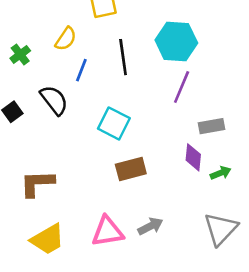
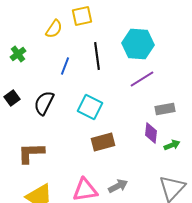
yellow semicircle: (66, 39) -> (54, 29), moved
purple line: (182, 87) -> (142, 79), turned 35
black semicircle: (54, 100) -> (44, 103), moved, turned -115

